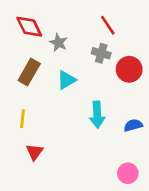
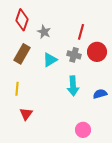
red line: (108, 25) -> (81, 32), moved, turned 49
red diamond: (29, 27) -> (22, 20), turned 45
gray cross: (101, 53) -> (74, 55), moved
pink circle: (128, 173) -> (83, 130), moved

